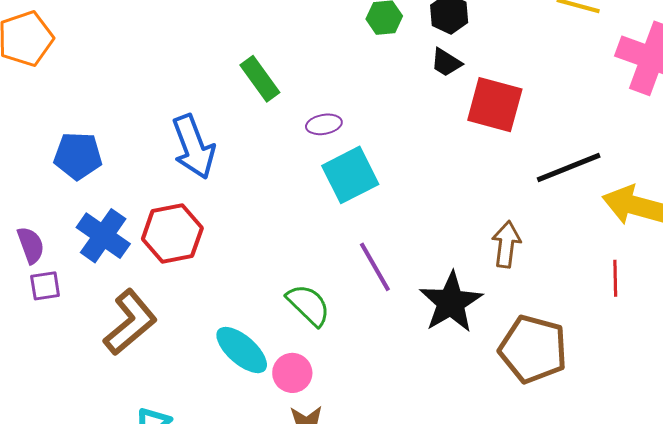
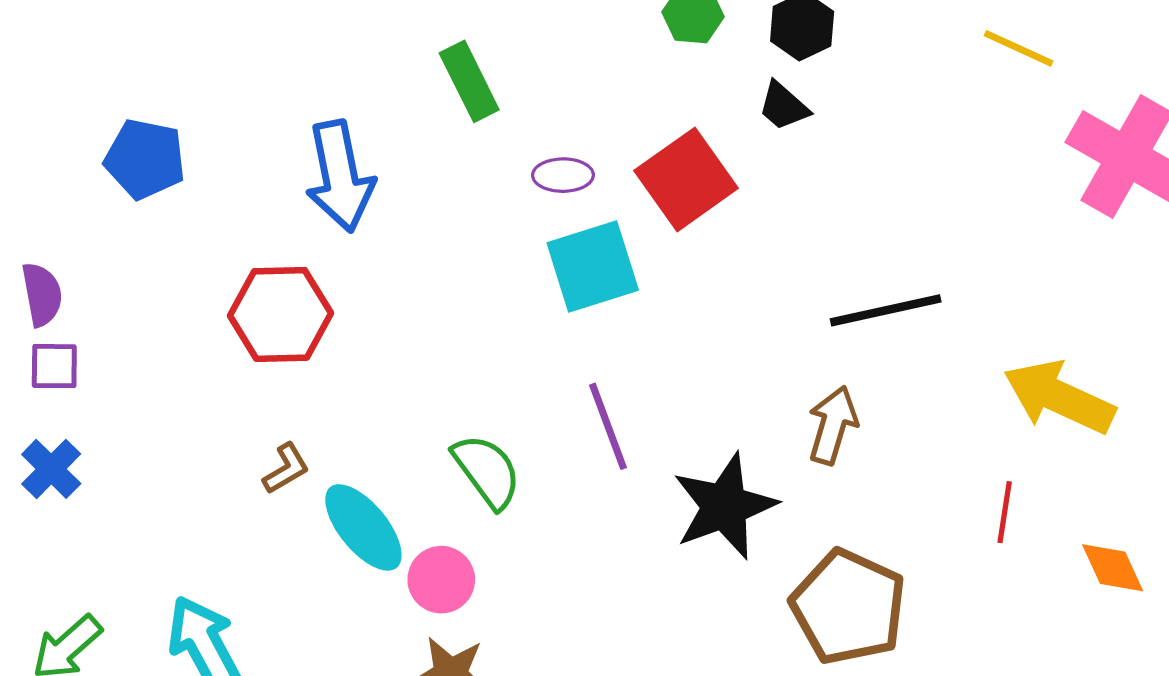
red square: (495, 105) -> (686, 179), moved, turned 30
black line: (569, 167) -> (886, 310), moved
blue cross: (103, 236) -> (51, 469), moved, size x0.7
brown L-shape: (130, 322) -> (286, 469), moved, size x0.5

